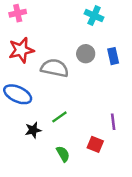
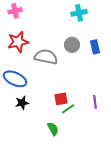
cyan cross: (94, 16) -> (79, 13), turned -35
green line: (59, 117) -> (68, 109), moved
black star: (33, 130) -> (22, 103), moved
red square: (95, 144) -> (61, 99), moved, turned -32

